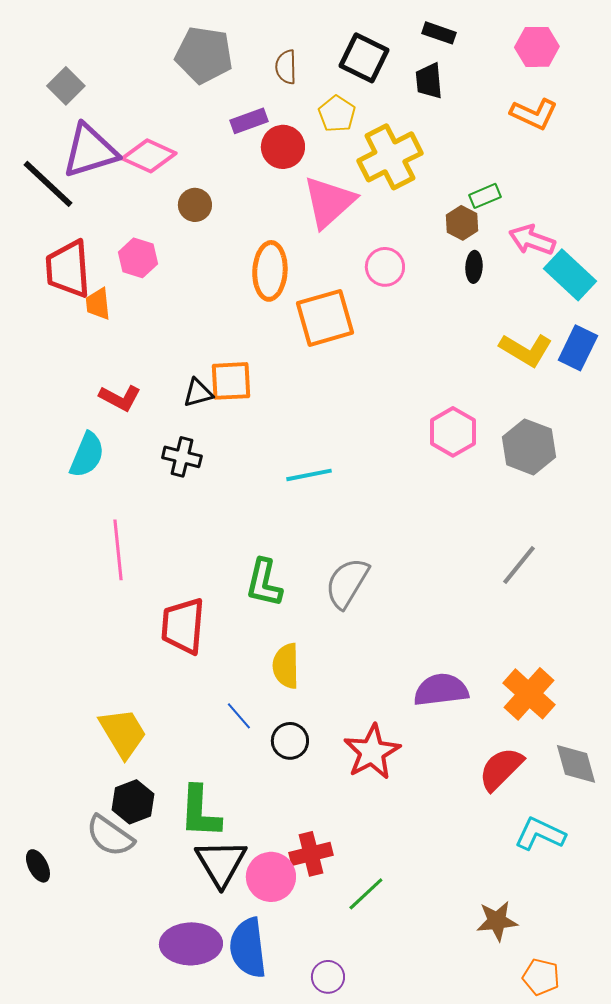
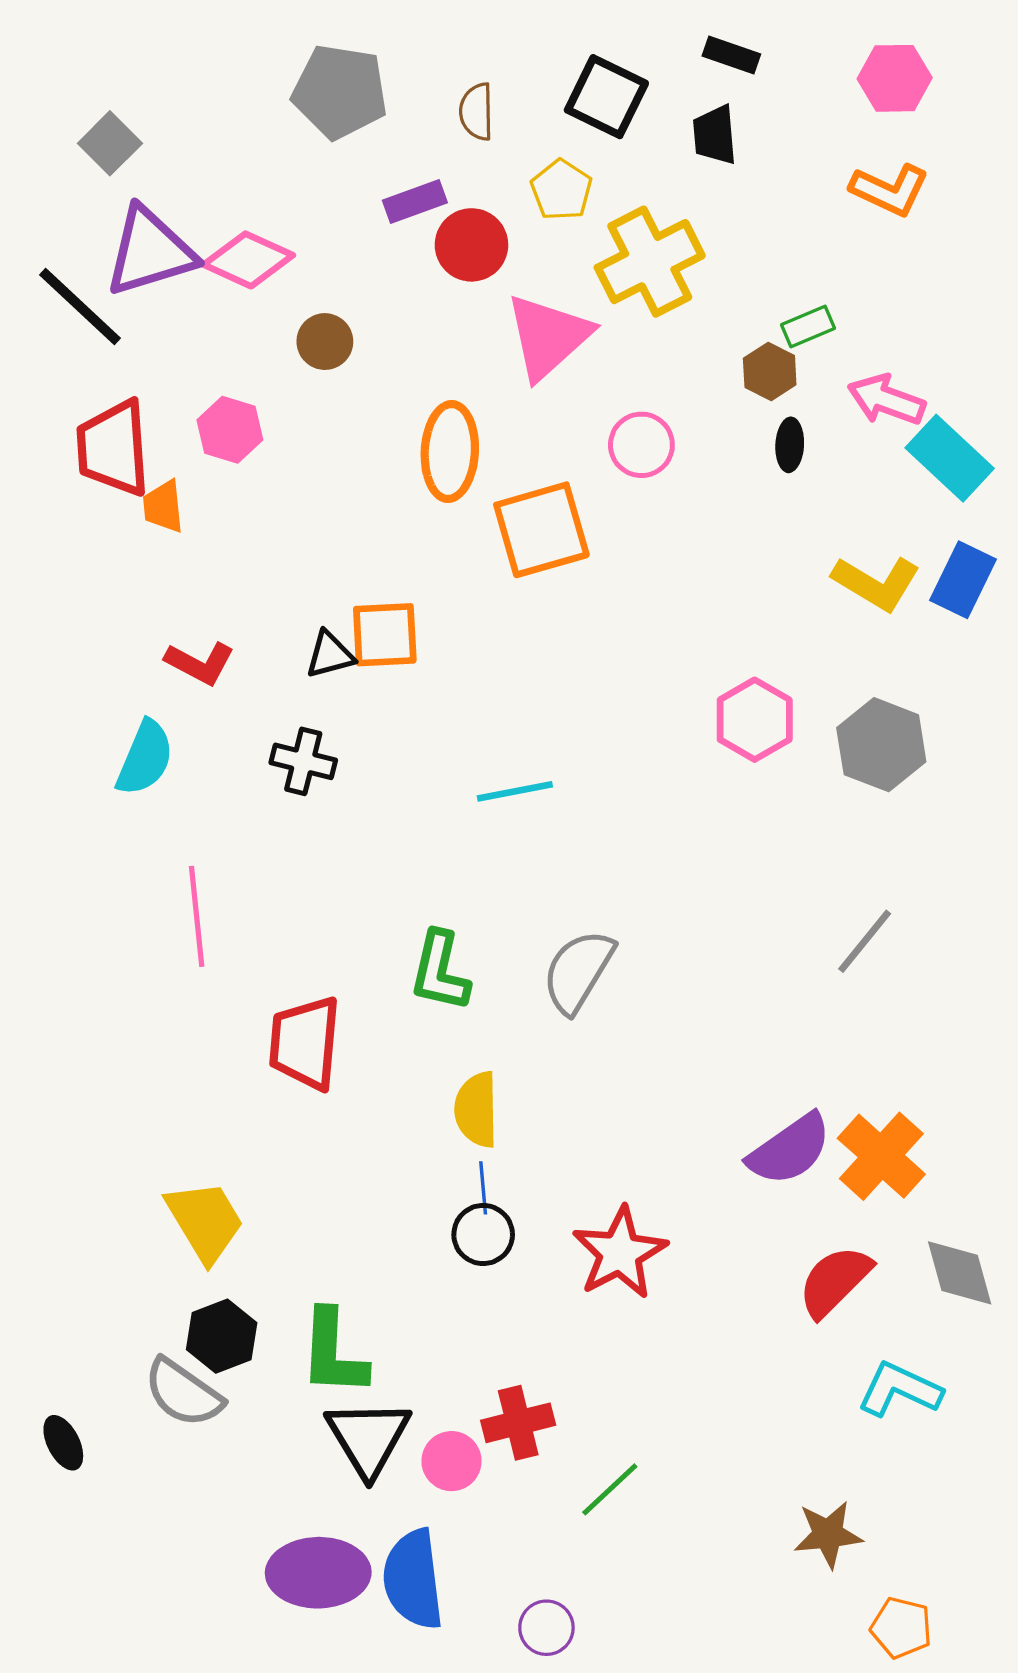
purple semicircle: (441, 690) -> (790, 1150), moved, turned 152
blue line: (239, 716) -> (483, 1188), moved, turned 36
pink circle: (271, 877) -> (451, 1461), size x0.7

